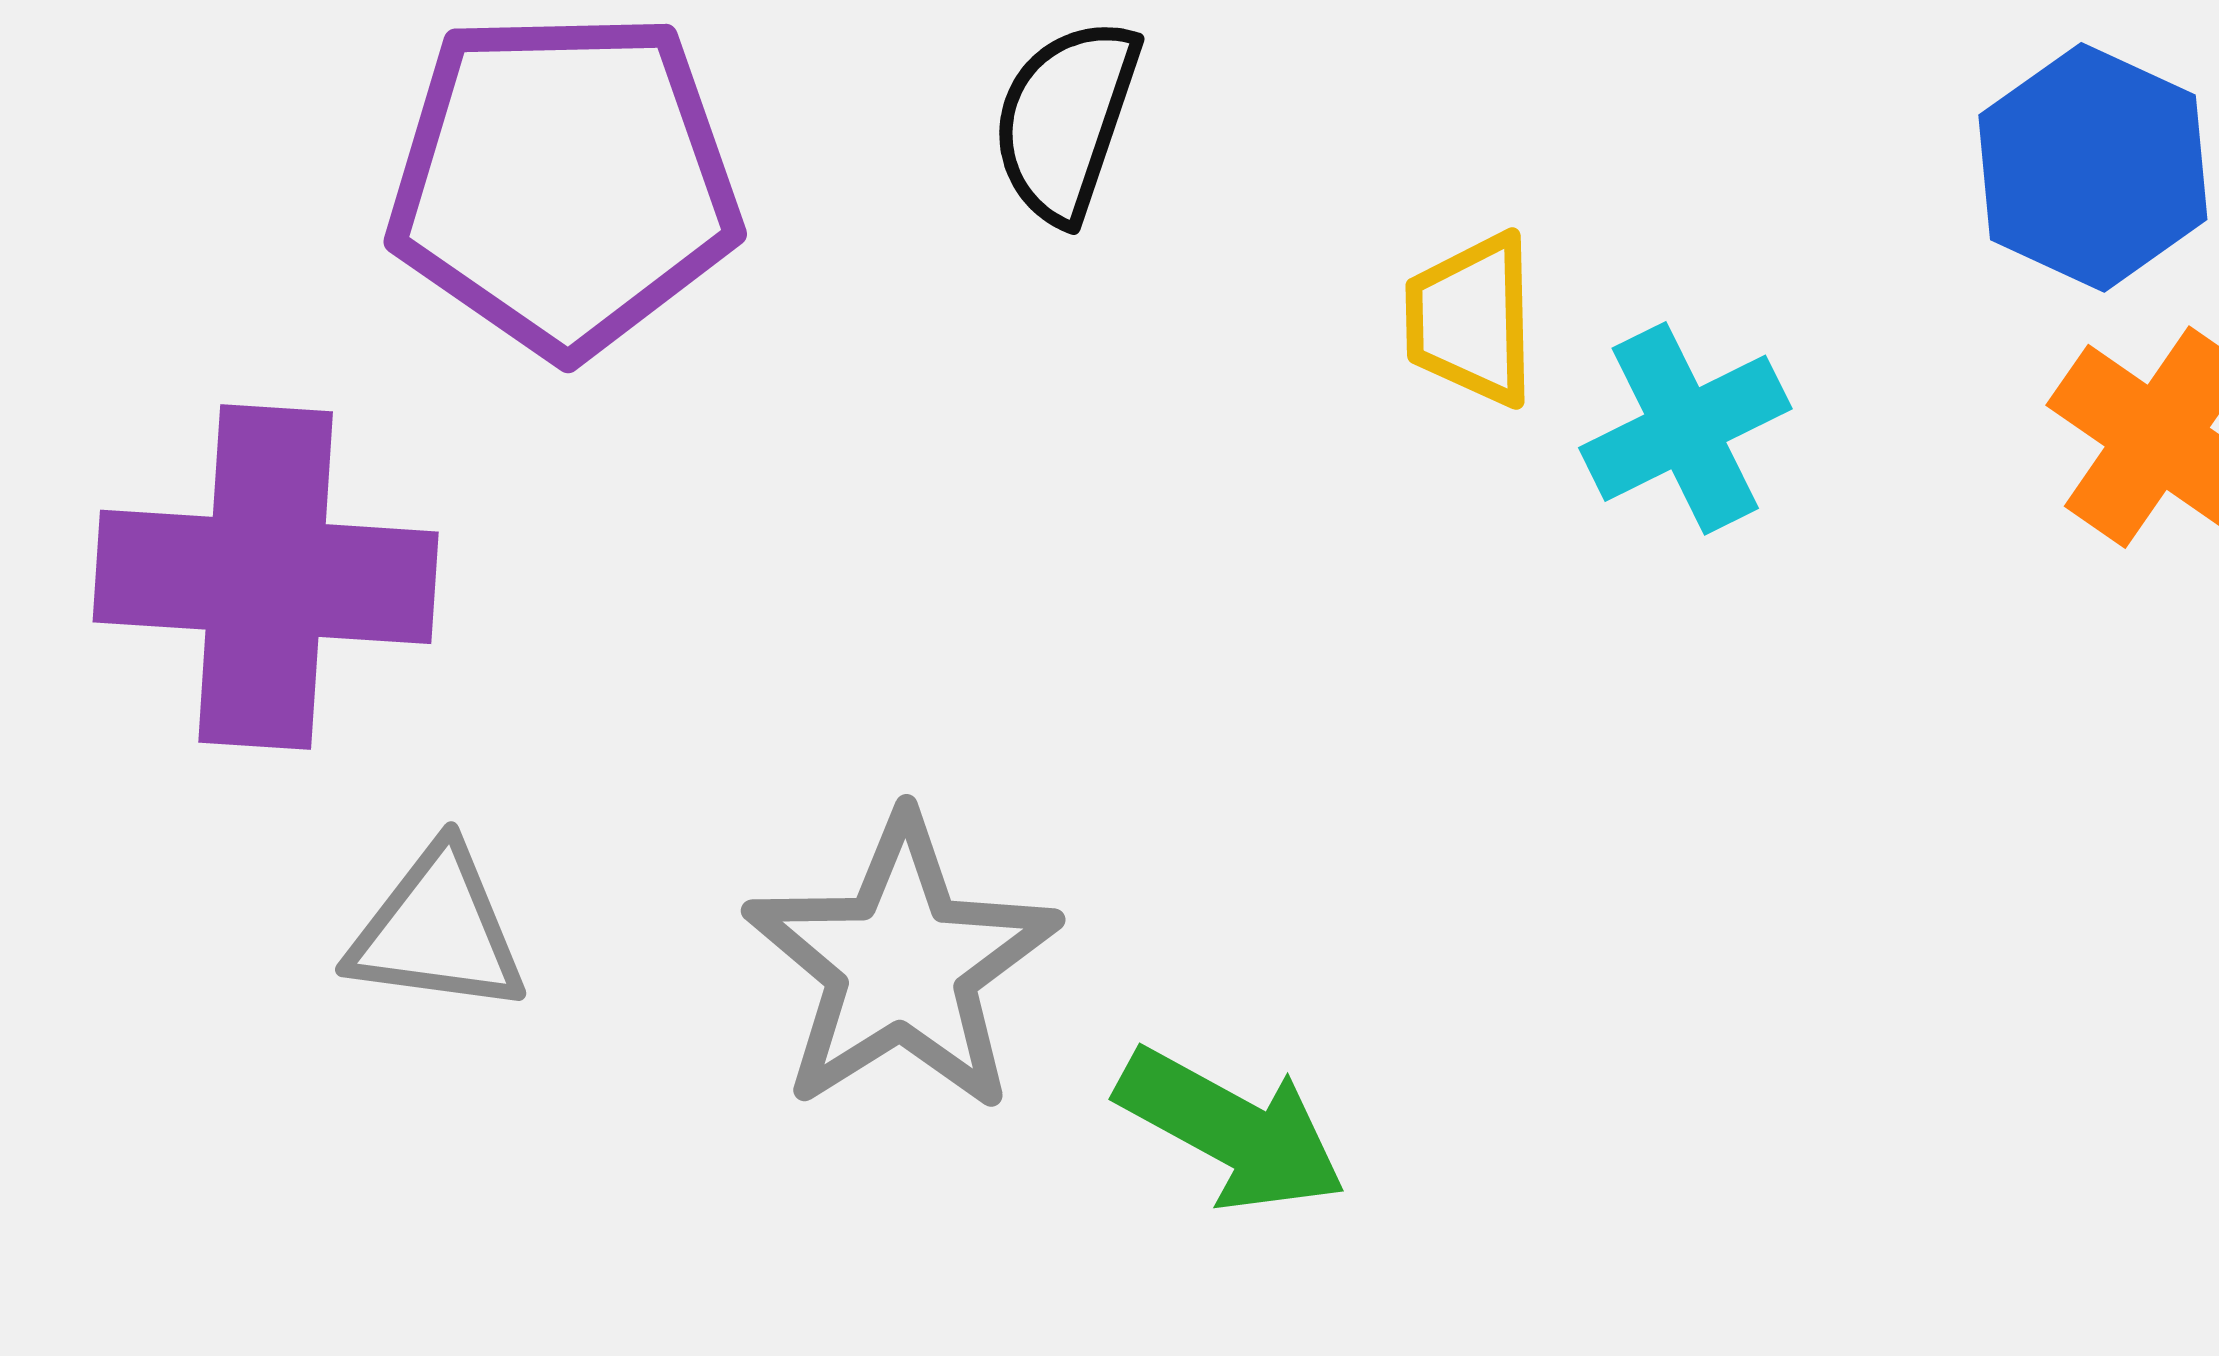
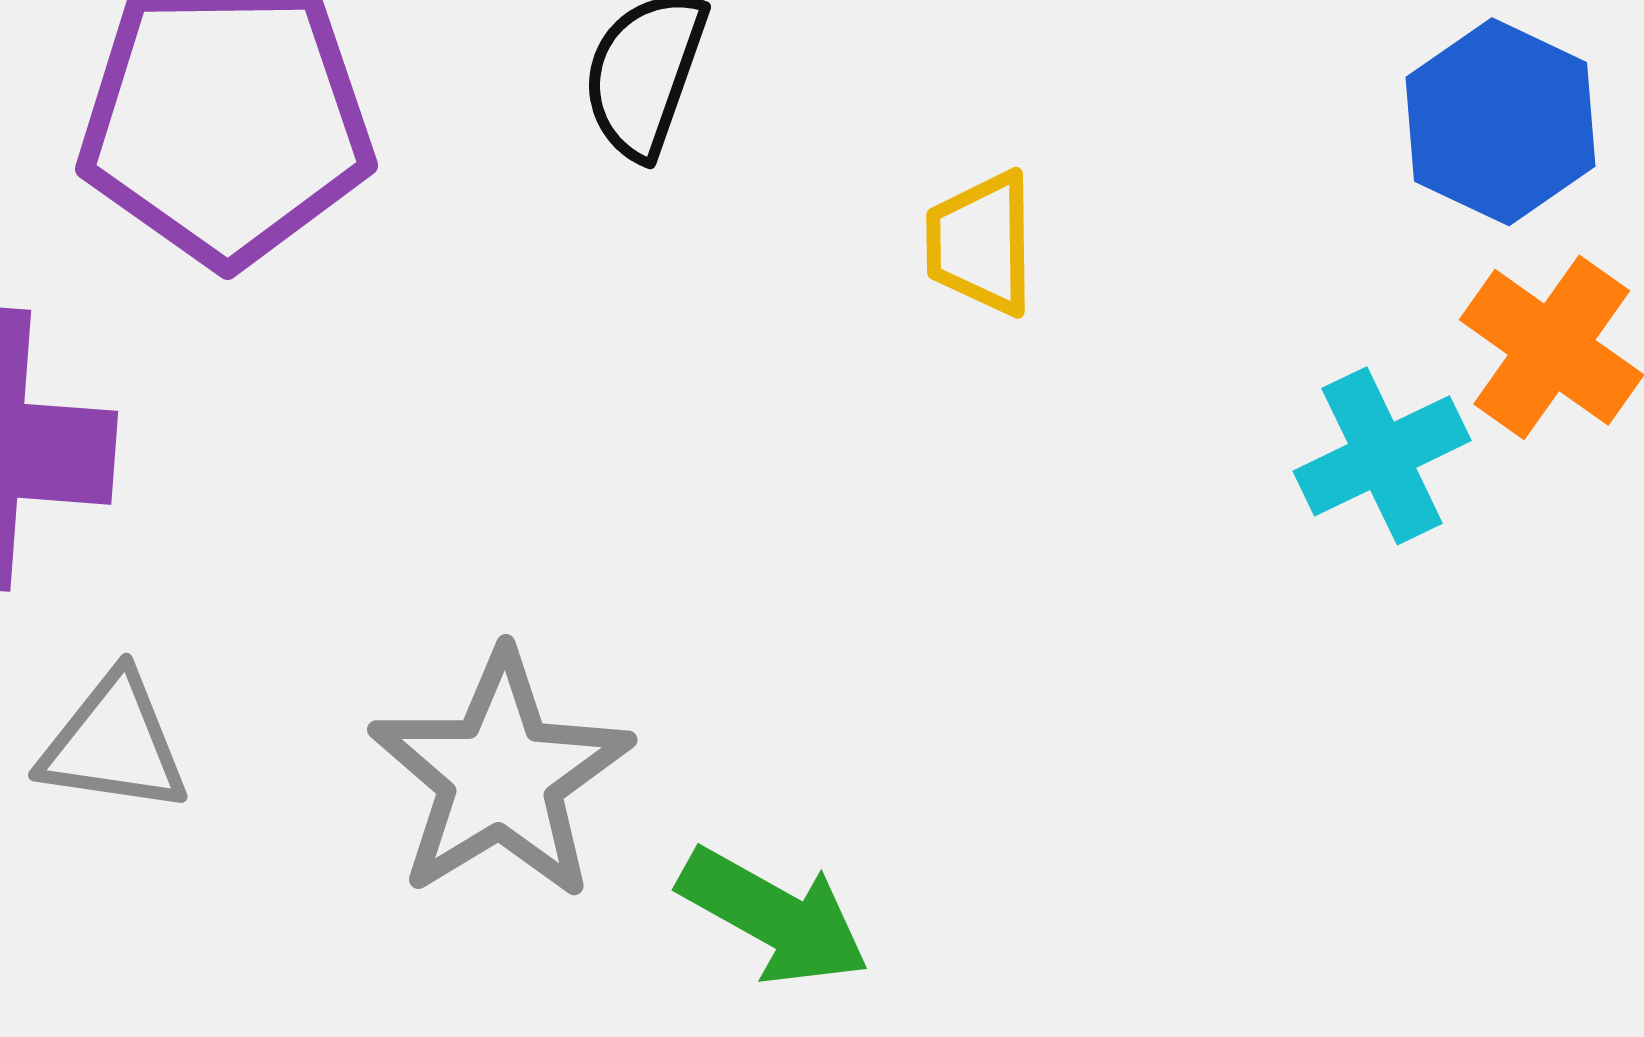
cyan cross: (1685, 428) -> (1382, 456), moved

